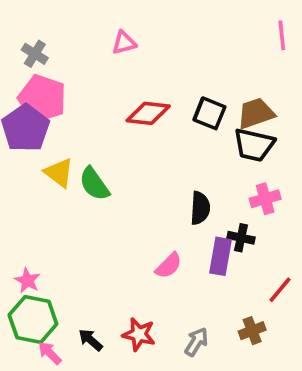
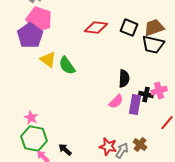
pink cross: (265, 199) -> (159, 91), moved
pink semicircle: (169, 266) -> (116, 102), moved
brown cross: (252, 331) -> (140, 145), moved, turned -32
red star: (139, 334) -> (108, 147), moved

